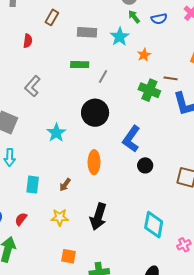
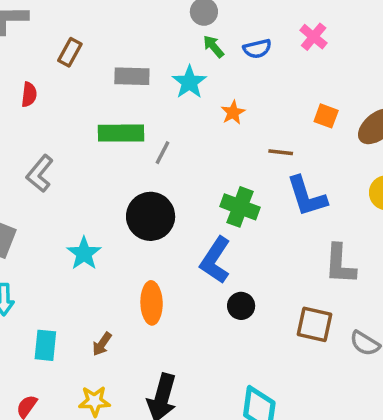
green rectangle: (80, 65) -> (121, 133), size x1.4
green cross: (149, 90) -> (240, 207), moved

